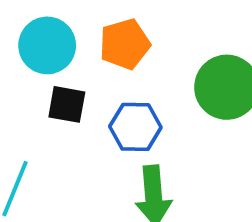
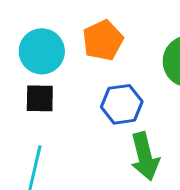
black square: (67, 104) -> (40, 98), moved

